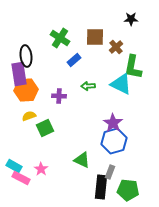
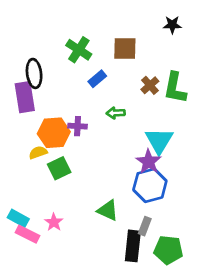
brown cross: (116, 47) -> (150, 85), moved
cyan triangle: (121, 84) -> (159, 141), moved, turned 35
orange hexagon: (26, 90) -> (54, 133), moved

